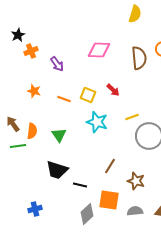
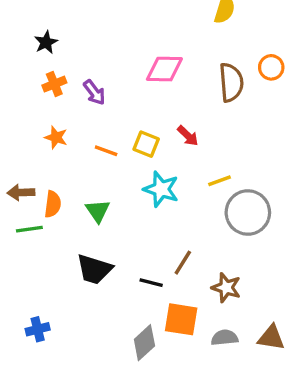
black star: (18, 35) -> (46, 42), moved
orange cross: (31, 51) -> (54, 84), moved
brown arrow: (13, 124) -> (21, 192), turned -56
black line: (80, 185) -> (151, 283), moved
blue cross: (35, 209) -> (38, 329), moved

